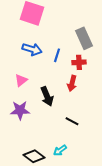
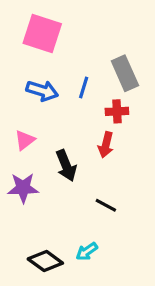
blue line: (57, 55) -> (84, 88), moved

